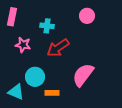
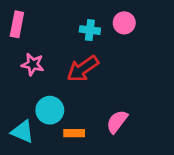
cyan cross: (47, 26) -> (90, 30), moved
pink semicircle: (83, 75) -> (117, 122), moved, size x0.7

